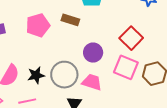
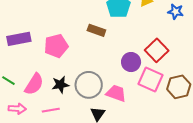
pink pentagon: (38, 25) -> (56, 46), moved
purple circle: (93, 53) -> (131, 62), moved

